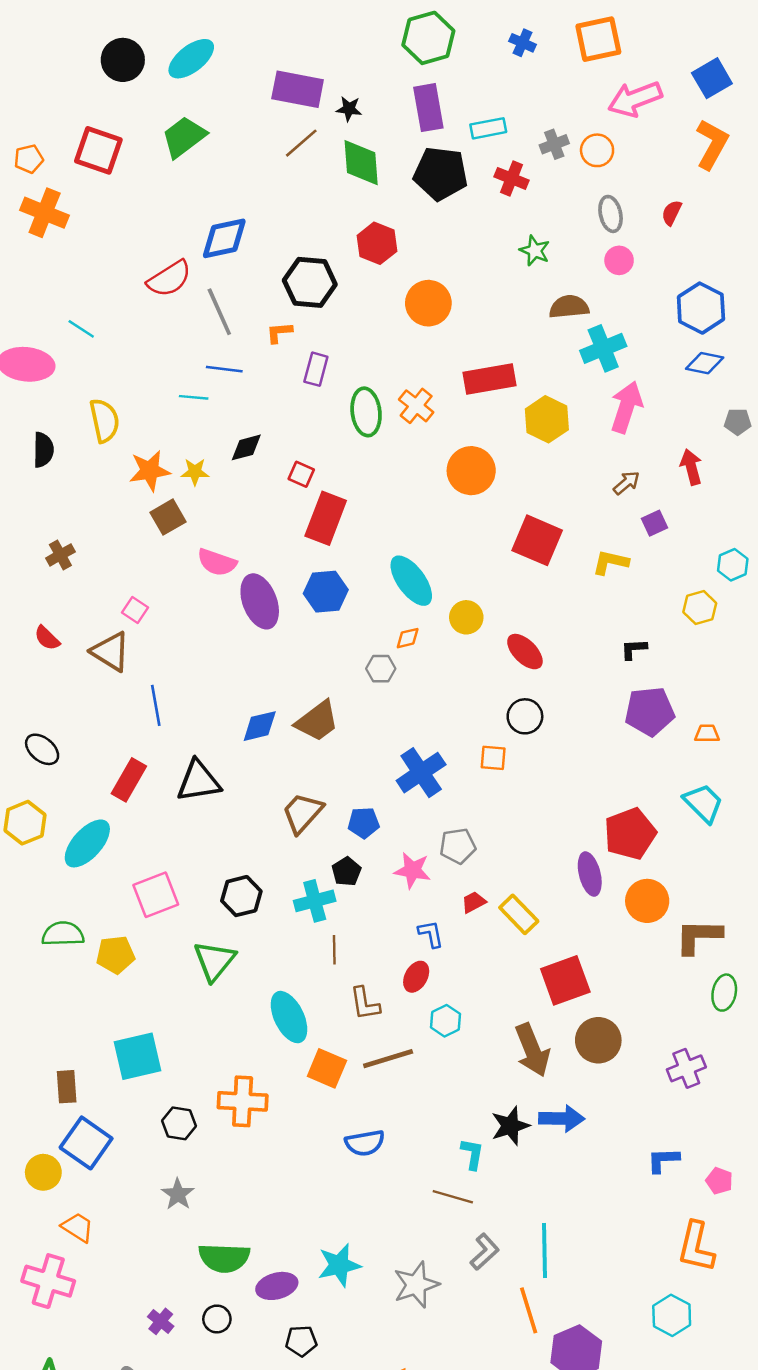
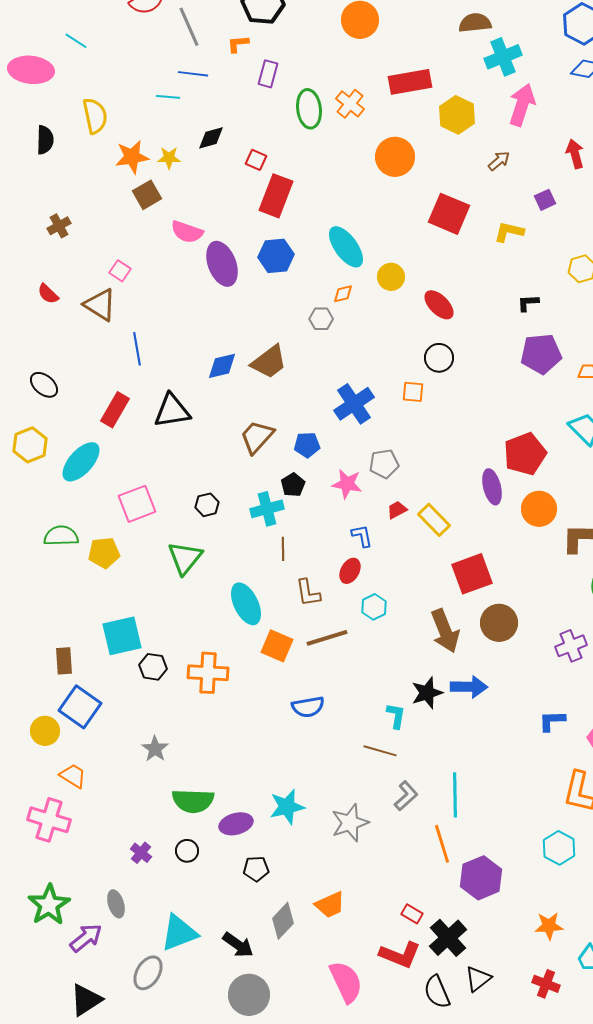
brown arrow: (626, 483) -> (499, 161), moved
black hexagon: (241, 896) -> (207, 505), size x0.7
black hexagon: (179, 1123) -> (153, 667), moved

